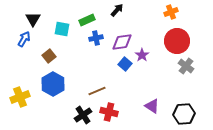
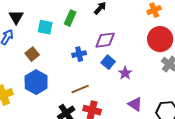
green rectangle: (87, 20) -> (70, 18), turned -42
blue cross: (96, 38) -> (79, 54), moved
purple star: (142, 55) -> (125, 73), moved

